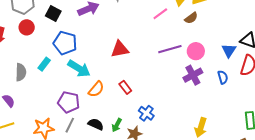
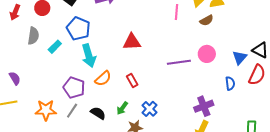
pink line: (160, 14) -> (177, 12), turned -56
purple line: (170, 49) -> (179, 62), moved
cyan arrow: (79, 69) -> (89, 56), turned 35
gray semicircle: (21, 72) -> (33, 36), moved
purple cross: (193, 75) -> (204, 106), moved
green arrow: (117, 125) -> (122, 108), moved

